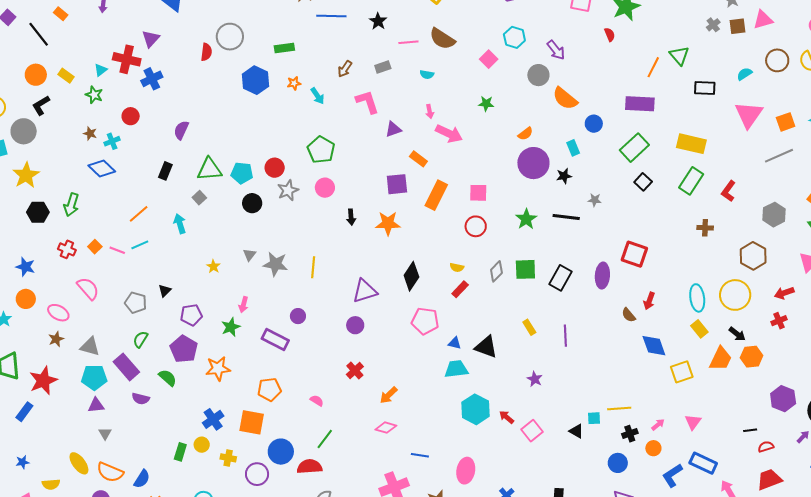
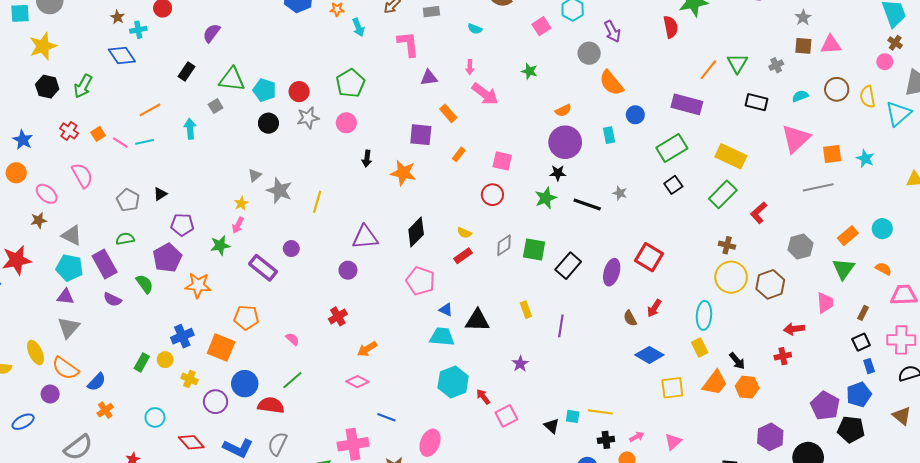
gray cross: (713, 25) -> (776, 65), moved
red semicircle: (610, 35) -> (671, 27), size x1.5
black star: (564, 176) -> (558, 173), moved
orange rectangle: (436, 195) -> (459, 154), size x0.5
yellow star: (213, 266) -> (241, 203), moved
yellow circle: (735, 295) -> (731, 277), moved
green semicircle: (141, 339) -> (125, 239), turned 36
blue diamond: (654, 346) -> (649, 355), turned -52
black triangle: (486, 347) -> (477, 320), turned -30
gray triangle: (105, 433) -> (69, 328), size x1.6

